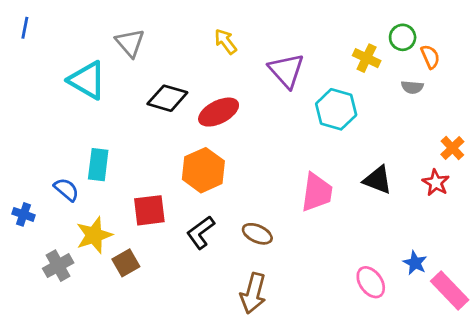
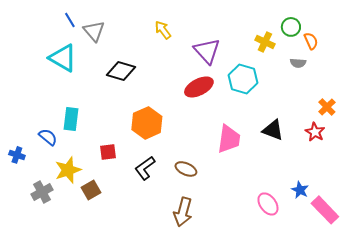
blue line: (25, 28) -> (70, 20), moved, turned -42
red ellipse: (219, 112) -> (199, 87), moved
red square: (149, 210) -> (108, 152), size x0.7

